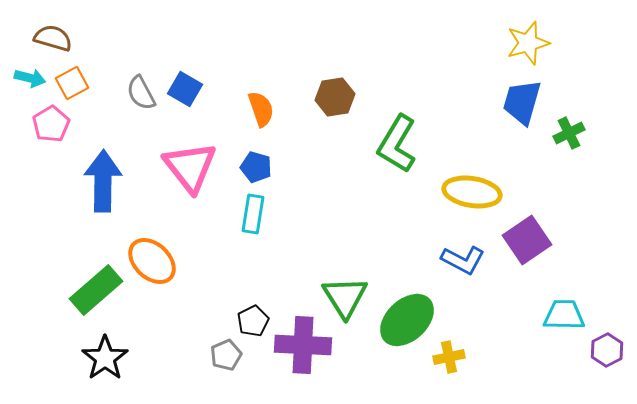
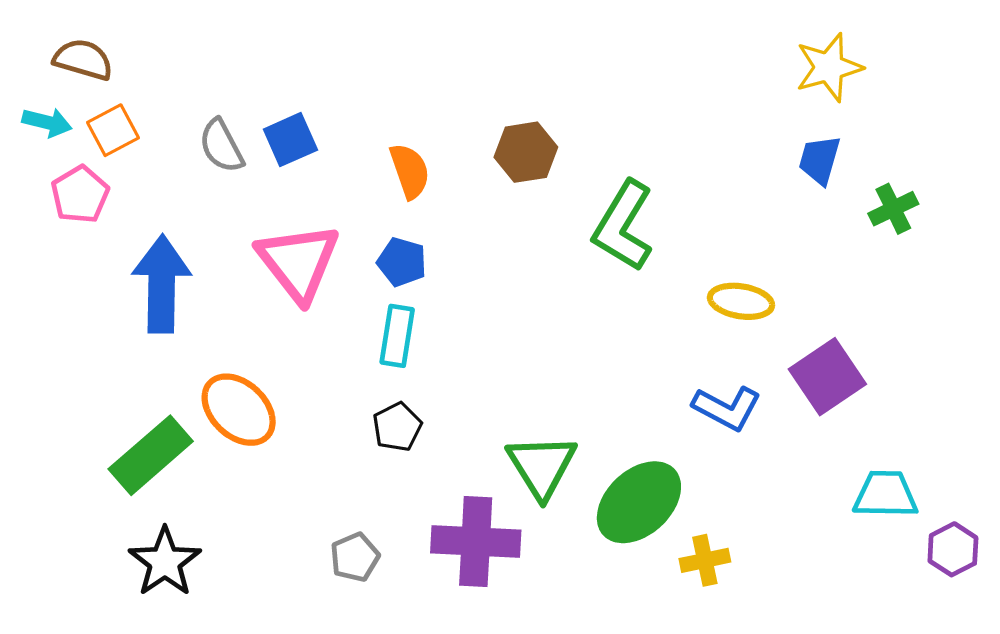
blue square: (185, 89) -> (290, 140), turned 36
blue trapezoid: (522, 102) -> (819, 160), size x0.7
yellow ellipse: (472, 192) -> (741, 301), size x0.7
black pentagon: (253, 321) -> (397, 427), moved

